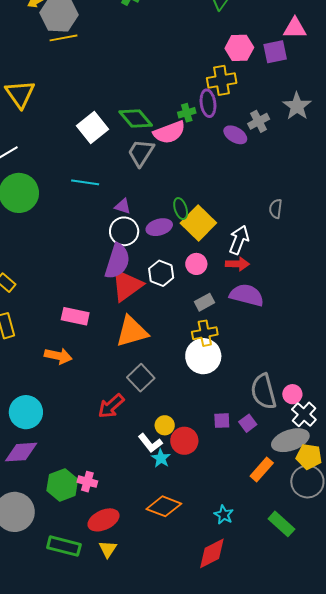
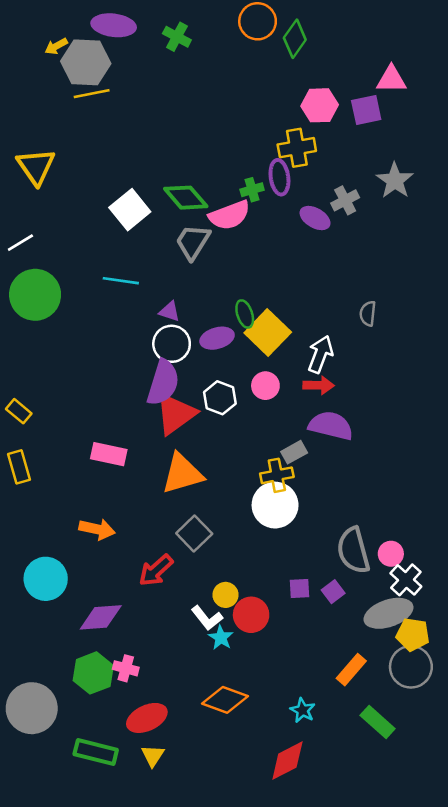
gray rectangle: (204, 302) -> (294, 452), moved
orange arrow: (58, 356) -> (97, 529), moved
purple diamond: (21, 452) -> (101, 617), moved
orange rectangle: (262, 470) -> (351, 670), moved

